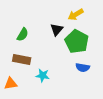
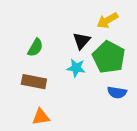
cyan star: (43, 76) -> (76, 68), moved
orange triangle: (11, 84) -> (41, 117), moved

